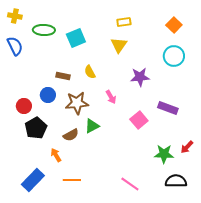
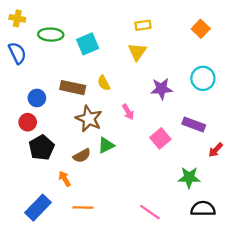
cyan circle: (174, 56) -> (203, 78), moved
brown rectangle: (63, 76) -> (73, 88), size x1.5
blue circle: (48, 95) -> (37, 98), moved
brown star: (77, 103) -> (89, 119), turned 30
red arrow: (187, 147) -> (216, 150), moved

